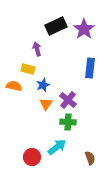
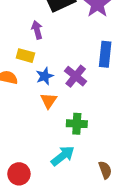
purple cross: (68, 100) -> (76, 76), moved
red circle: (32, 157) -> (19, 174), moved

